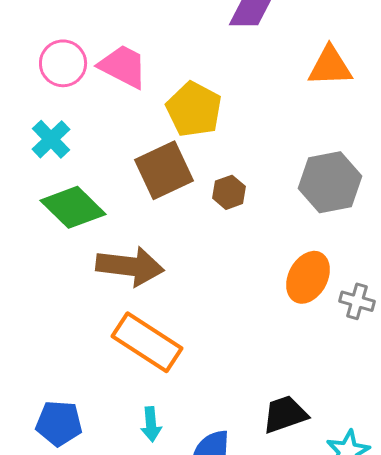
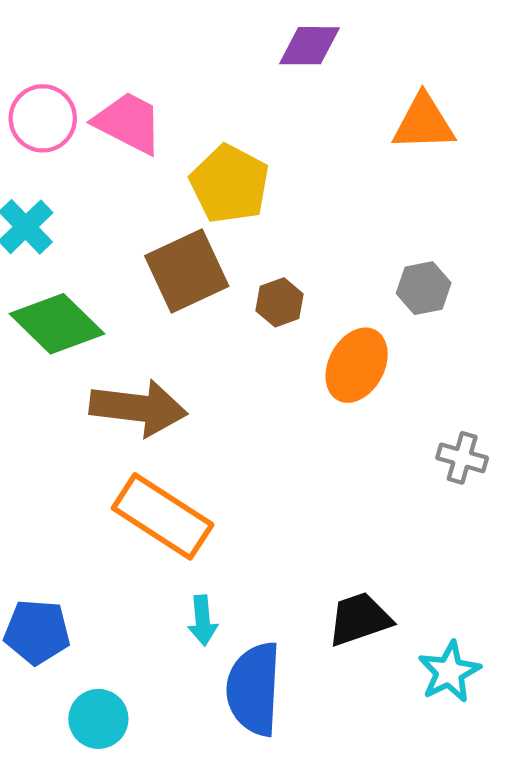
gray hexagon: (330, 182) -> (424, 288), size x0.6
orange ellipse: (308, 277) -> (357, 365), moved
cyan arrow: (151, 424) -> (203, 620), moved

